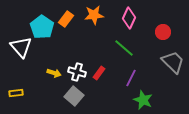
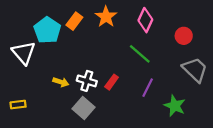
orange star: (94, 15) -> (106, 17), turned -30
green star: (143, 100) -> (175, 106), moved

